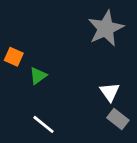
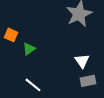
gray rectangle: (118, 119) -> (88, 81), turned -49

